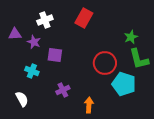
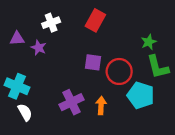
purple square: (55, 55) -> (93, 62), moved
cyan cross: (32, 71) -> (17, 86), moved, size x1.5
purple cross: (63, 90) -> (71, 102), size x1.5
orange arrow: (89, 105) -> (101, 106), moved

